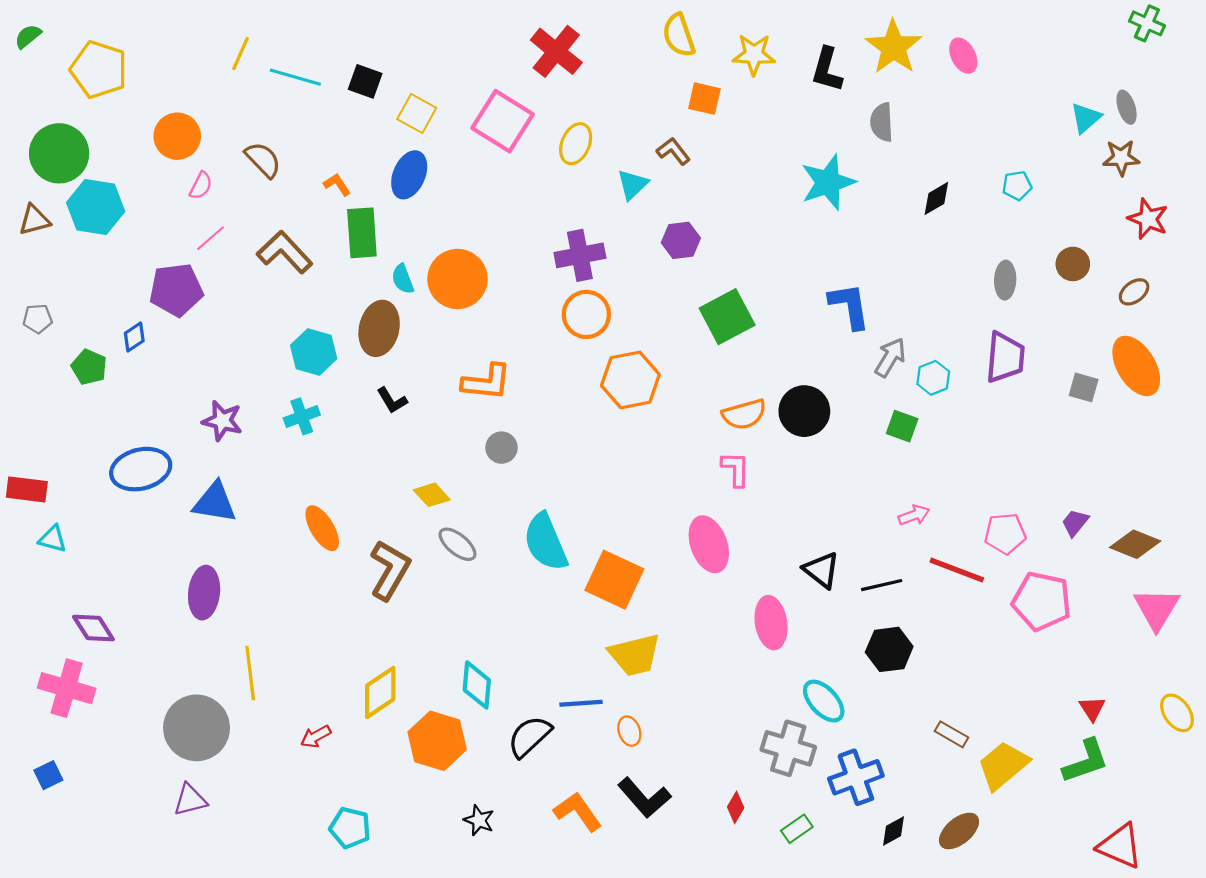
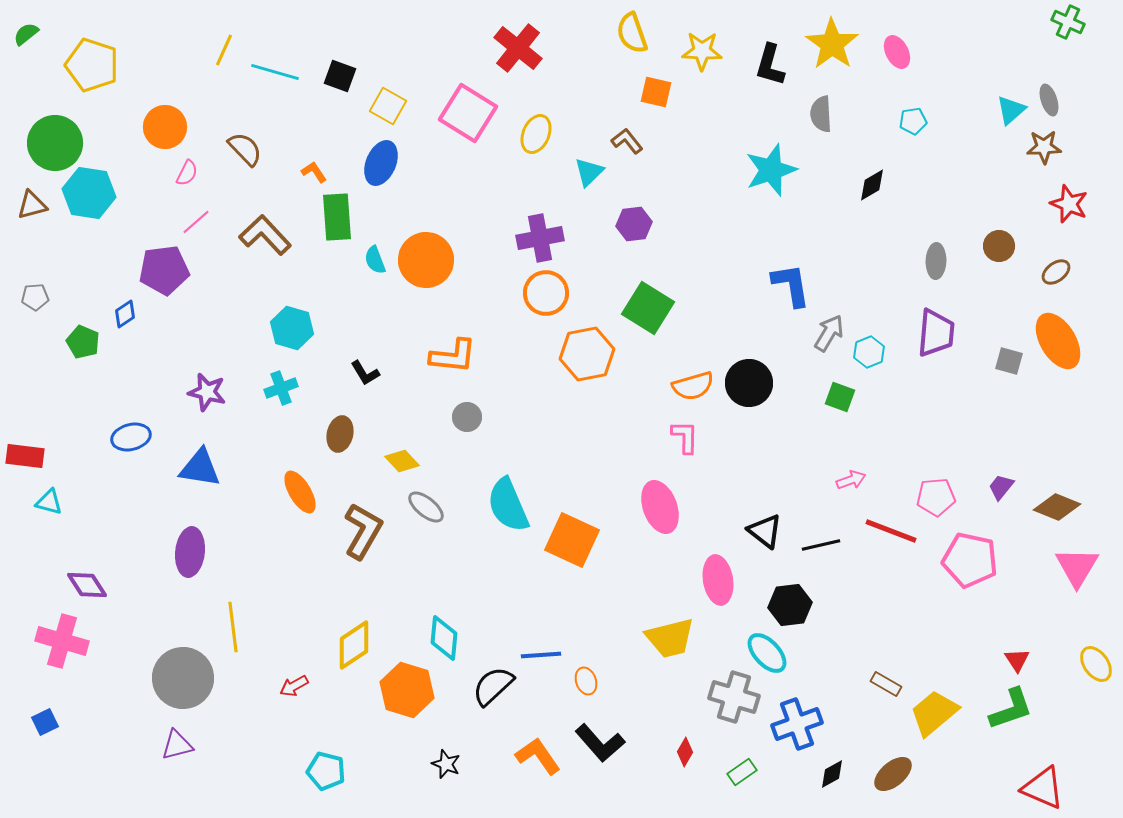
cyan pentagon: (1017, 186) -> (913, 121), moved
green square: (727, 317) -> (648, 308), moved, turned -30
brown ellipse: (379, 328) -> (340, 434), moved, size x0.7
blue ellipse: (141, 469) -> (131, 437), size x0.7
black hexagon: (889, 649) -> (790, 605), moved
yellow trapezoid: (635, 655) -> (670, 638), moved

